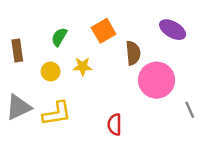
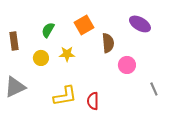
pink circle: (157, 80) -> (127, 65), size x0.6
yellow L-shape: (57, 113) -> (65, 96), moved

